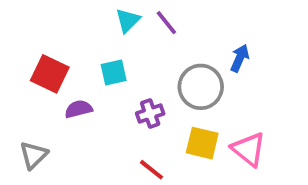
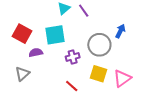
cyan square: (114, 73) -> (55, 35), size x1.5
pink triangle: (249, 149) -> (122, 78), turned 42
gray triangle: (34, 155) -> (22, 74), moved

